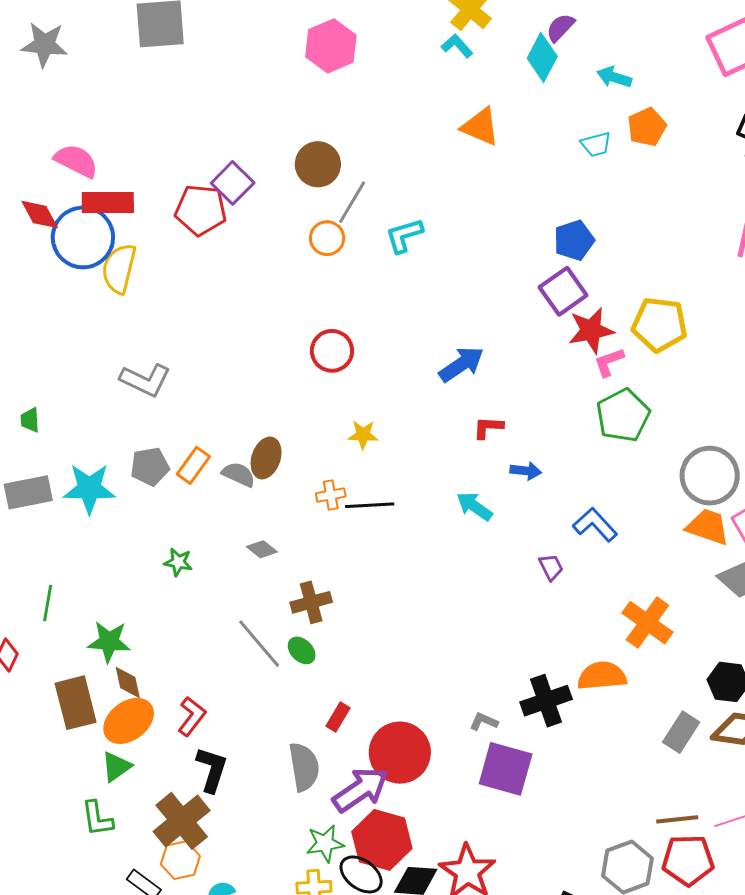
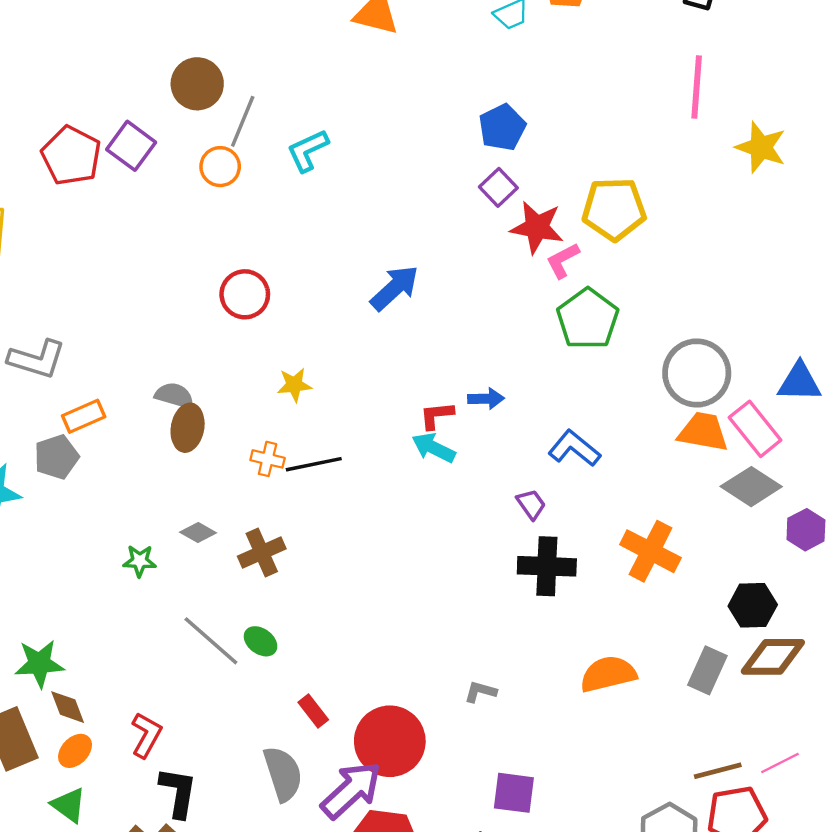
purple square: (233, 183) -> (131, 146), moved
red pentagon: (201, 210) -> (71, 156), turned 30
purple square: (563, 291) -> (498, 187), size x0.7
red star: (591, 330) -> (537, 227), turned 30
red L-shape: (488, 427) -> (437, 415), moved
orange rectangle: (193, 465) -> (84, 416), moved, turned 39
gray semicircle: (239, 474) -> (174, 396), moved
orange cross: (331, 495) -> (268, 459), turned 32
green star: (178, 562) -> (140, 561), moved
brown cross: (311, 602) -> (262, 552), moved
orange semicircle: (602, 676) -> (608, 674), moved
black cross: (546, 701) -> (547, 566), moved, turned 30
red rectangle: (338, 717) -> (313, 711), turned -60
orange ellipse: (129, 721) -> (75, 751), size x0.6
green triangle: (116, 767) -> (69, 805), turned -40
purple square: (506, 769) -> (514, 793), moved, size x0.7

